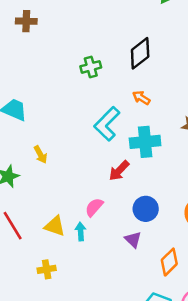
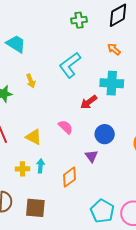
cyan L-shape: (107, 124) -> (70, 65), moved
pink semicircle: (94, 207) -> (66, 127), turned 84
cyan arrow: (81, 231) -> (40, 166), moved
orange diamond: (169, 262) -> (69, 177), moved

